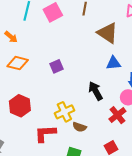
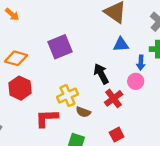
orange diamond: (18, 63) -> (16, 58), moved
purple square: (57, 66) -> (60, 47), size x1.6
red cross: (117, 115) -> (114, 98), moved

